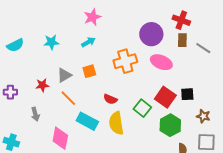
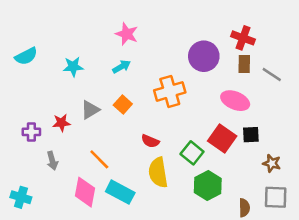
pink star: (92, 17) -> (127, 34), turned -30
cyan semicircle: (15, 45) -> (26, 56), moved
pink ellipse: (161, 62) -> (235, 101), moved
orange square: (89, 71) -> (123, 105), turned -32
purple cross: (10, 92) -> (31, 132), moved
orange line: (68, 98) -> (99, 159), moved
cyan rectangle: (87, 121) -> (120, 192), moved
green hexagon: (170, 125) -> (208, 186), moved

